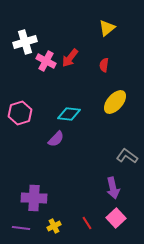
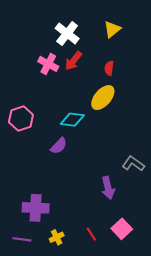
white cross: (25, 42) -> (67, 33), moved, turned -35
yellow ellipse: (115, 102) -> (103, 98), moved
purple arrow: (113, 188) -> (108, 188), moved

